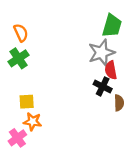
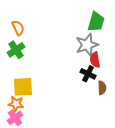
yellow square: (27, 102) -> (23, 87), size x1.5
orange star: (33, 121) -> (16, 104), moved

